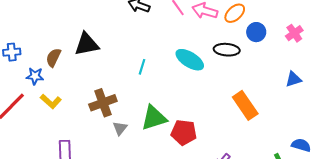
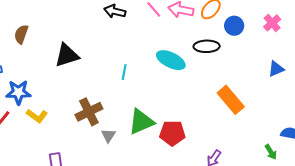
brown semicircle: (53, 58) -> (21, 34), moved
blue star: (35, 76) -> (18, 92), size x1.4

